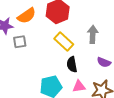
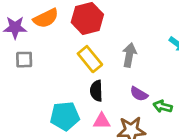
gray square: (20, 42) -> (24, 60), moved

